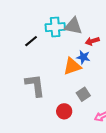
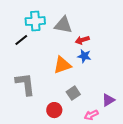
cyan cross: (55, 27) -> (35, 21), moved
blue star: (83, 57) -> (84, 56), moved

